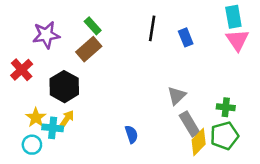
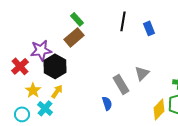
purple star: (46, 35) -> (41, 50), moved
red cross: (22, 70) -> (20, 66), moved
gray rectangle: (190, 124) -> (121, 84), moved
cyan cross: (53, 128) -> (45, 108), moved, turned 35
cyan circle: (32, 145) -> (22, 114), moved

